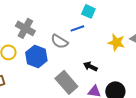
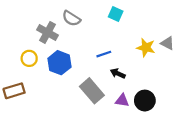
blue line: (77, 28) -> (104, 54), moved
gray semicircle: (59, 41) -> (71, 18), moved

